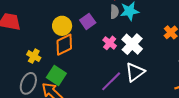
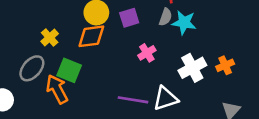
white cross: (132, 44) -> (192, 68), moved
green square: (56, 75) -> (69, 70), turned -30
purple line: (111, 81) -> (133, 100), turned 35

